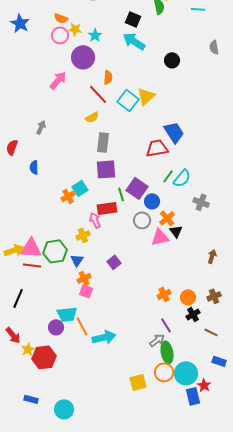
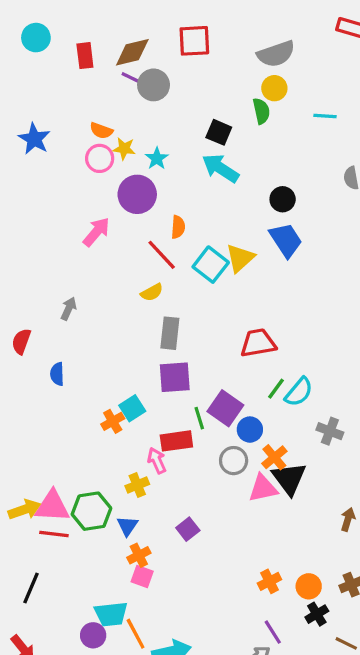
blue trapezoid: (174, 132) -> (286, 240), moved
black triangle: (176, 231) -> (289, 479), size x1.6

